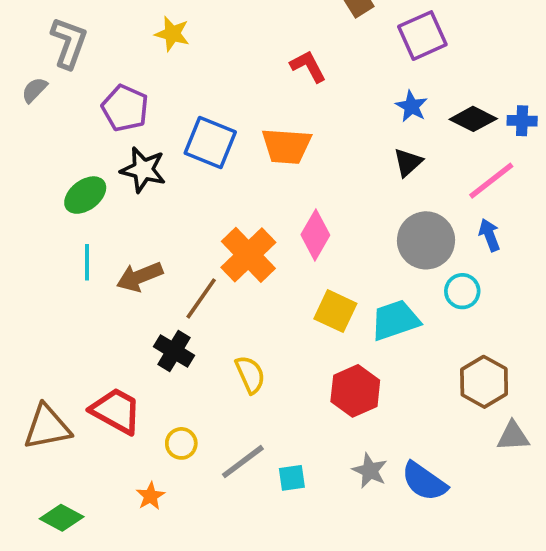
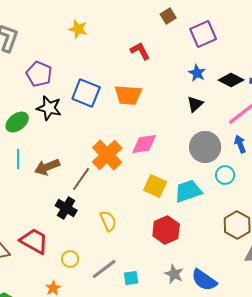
yellow star: (172, 34) -> (78, 29), moved
pink diamond: (315, 235) -> (144, 144), turned 52

